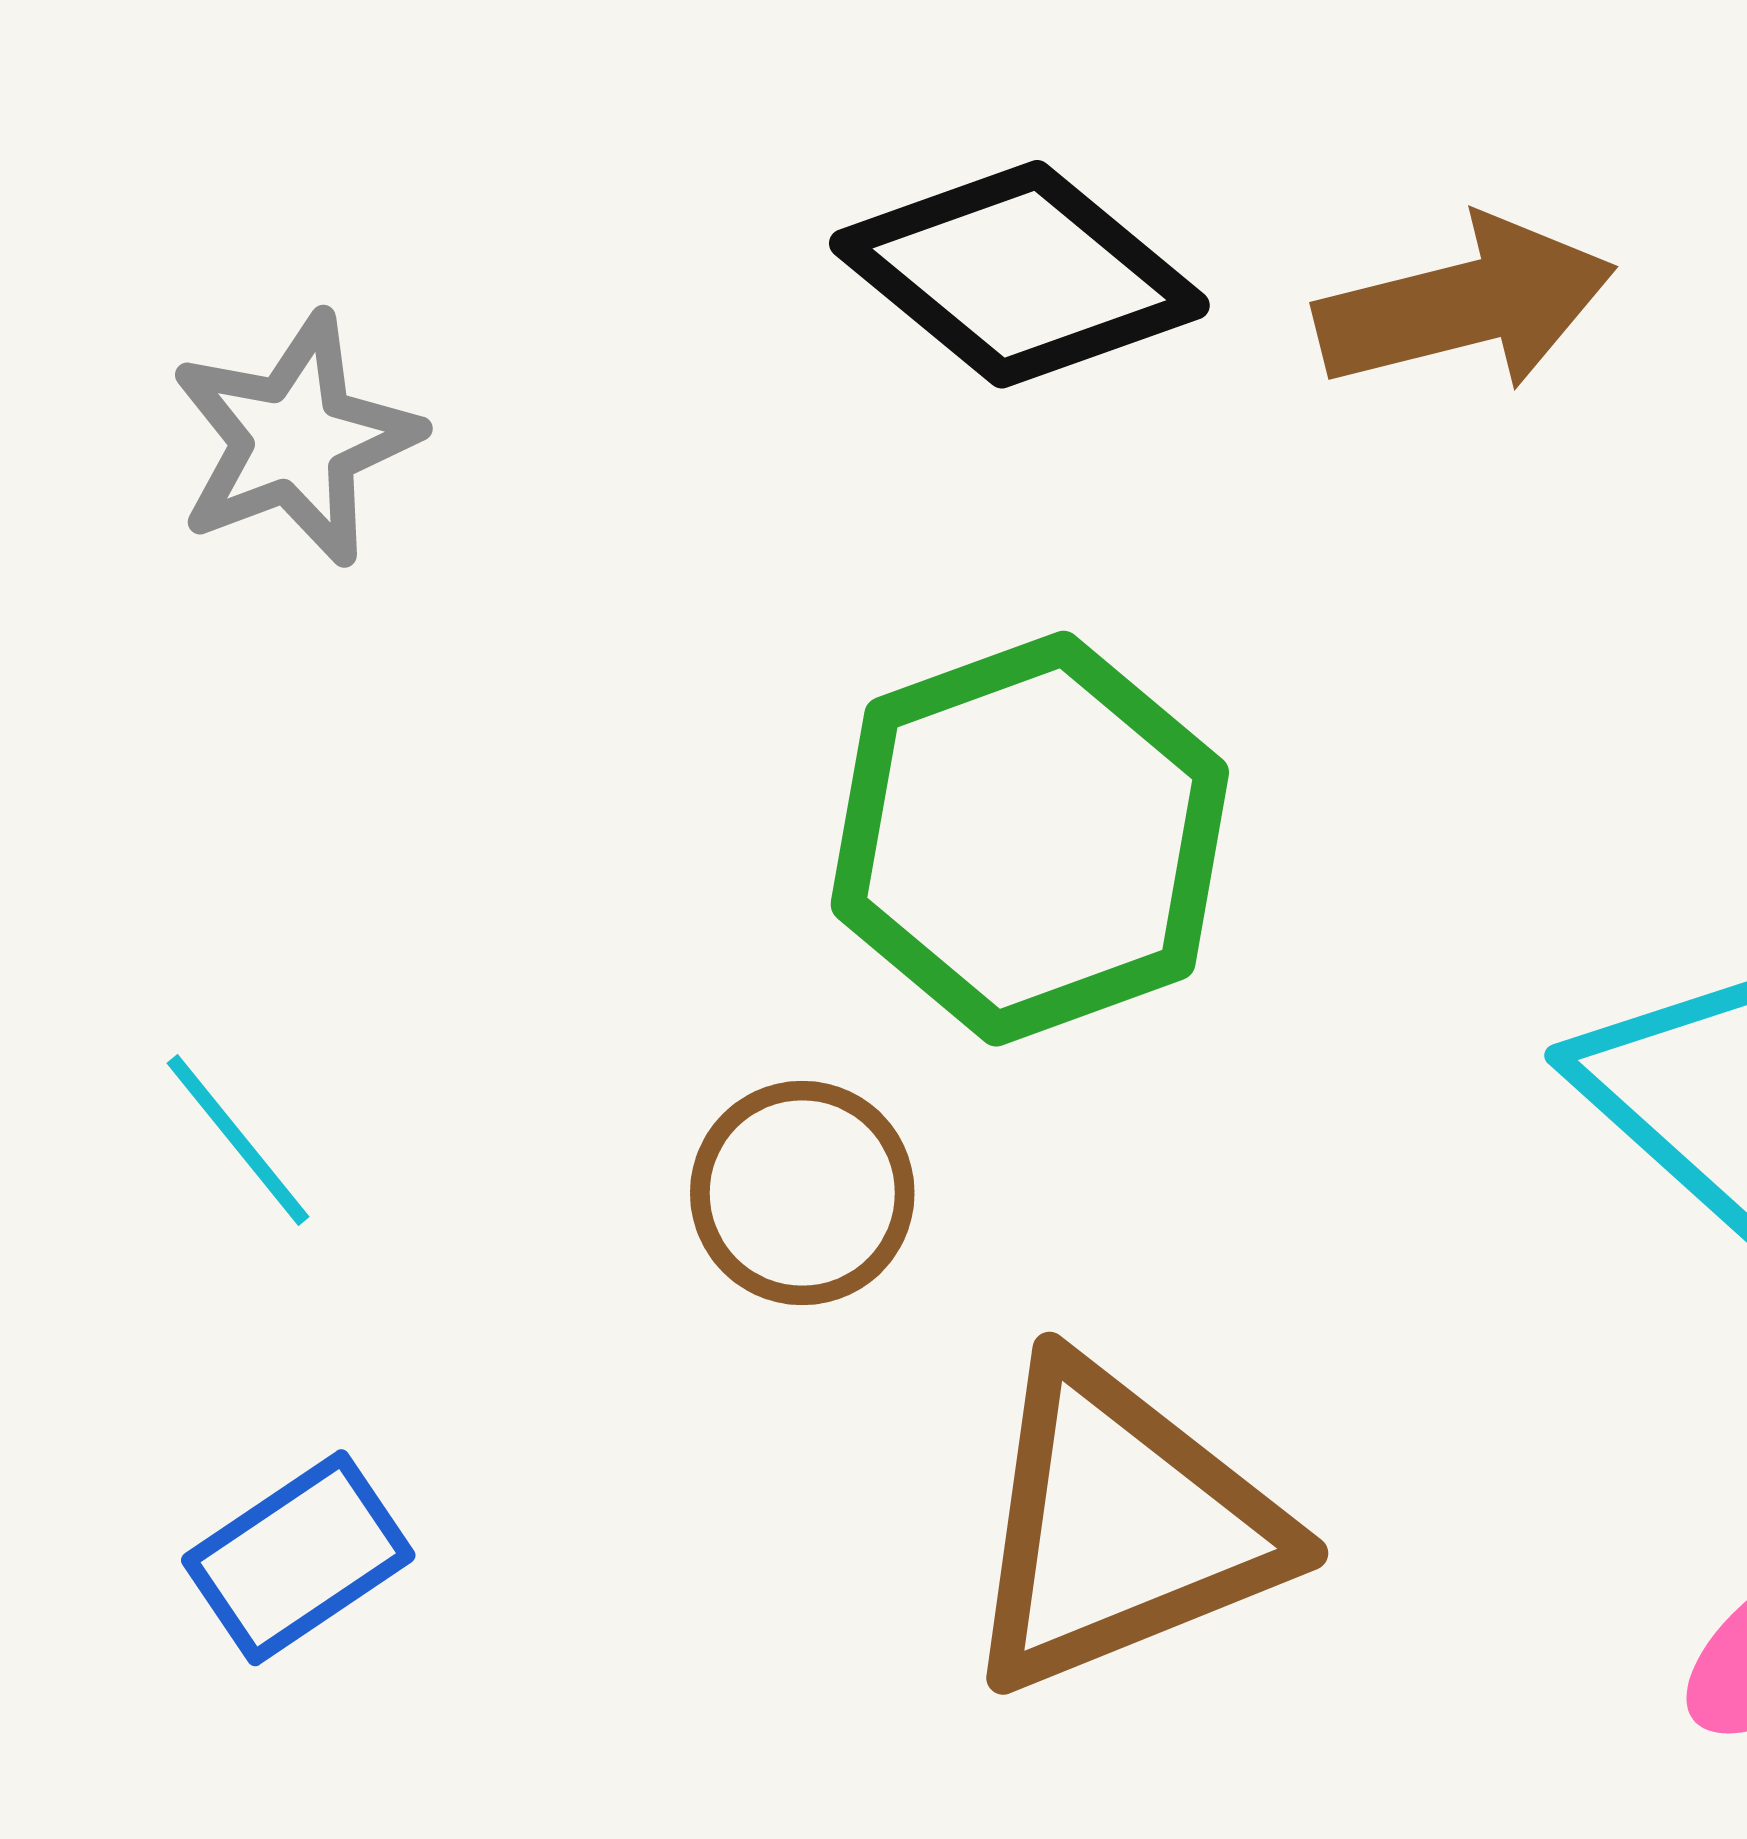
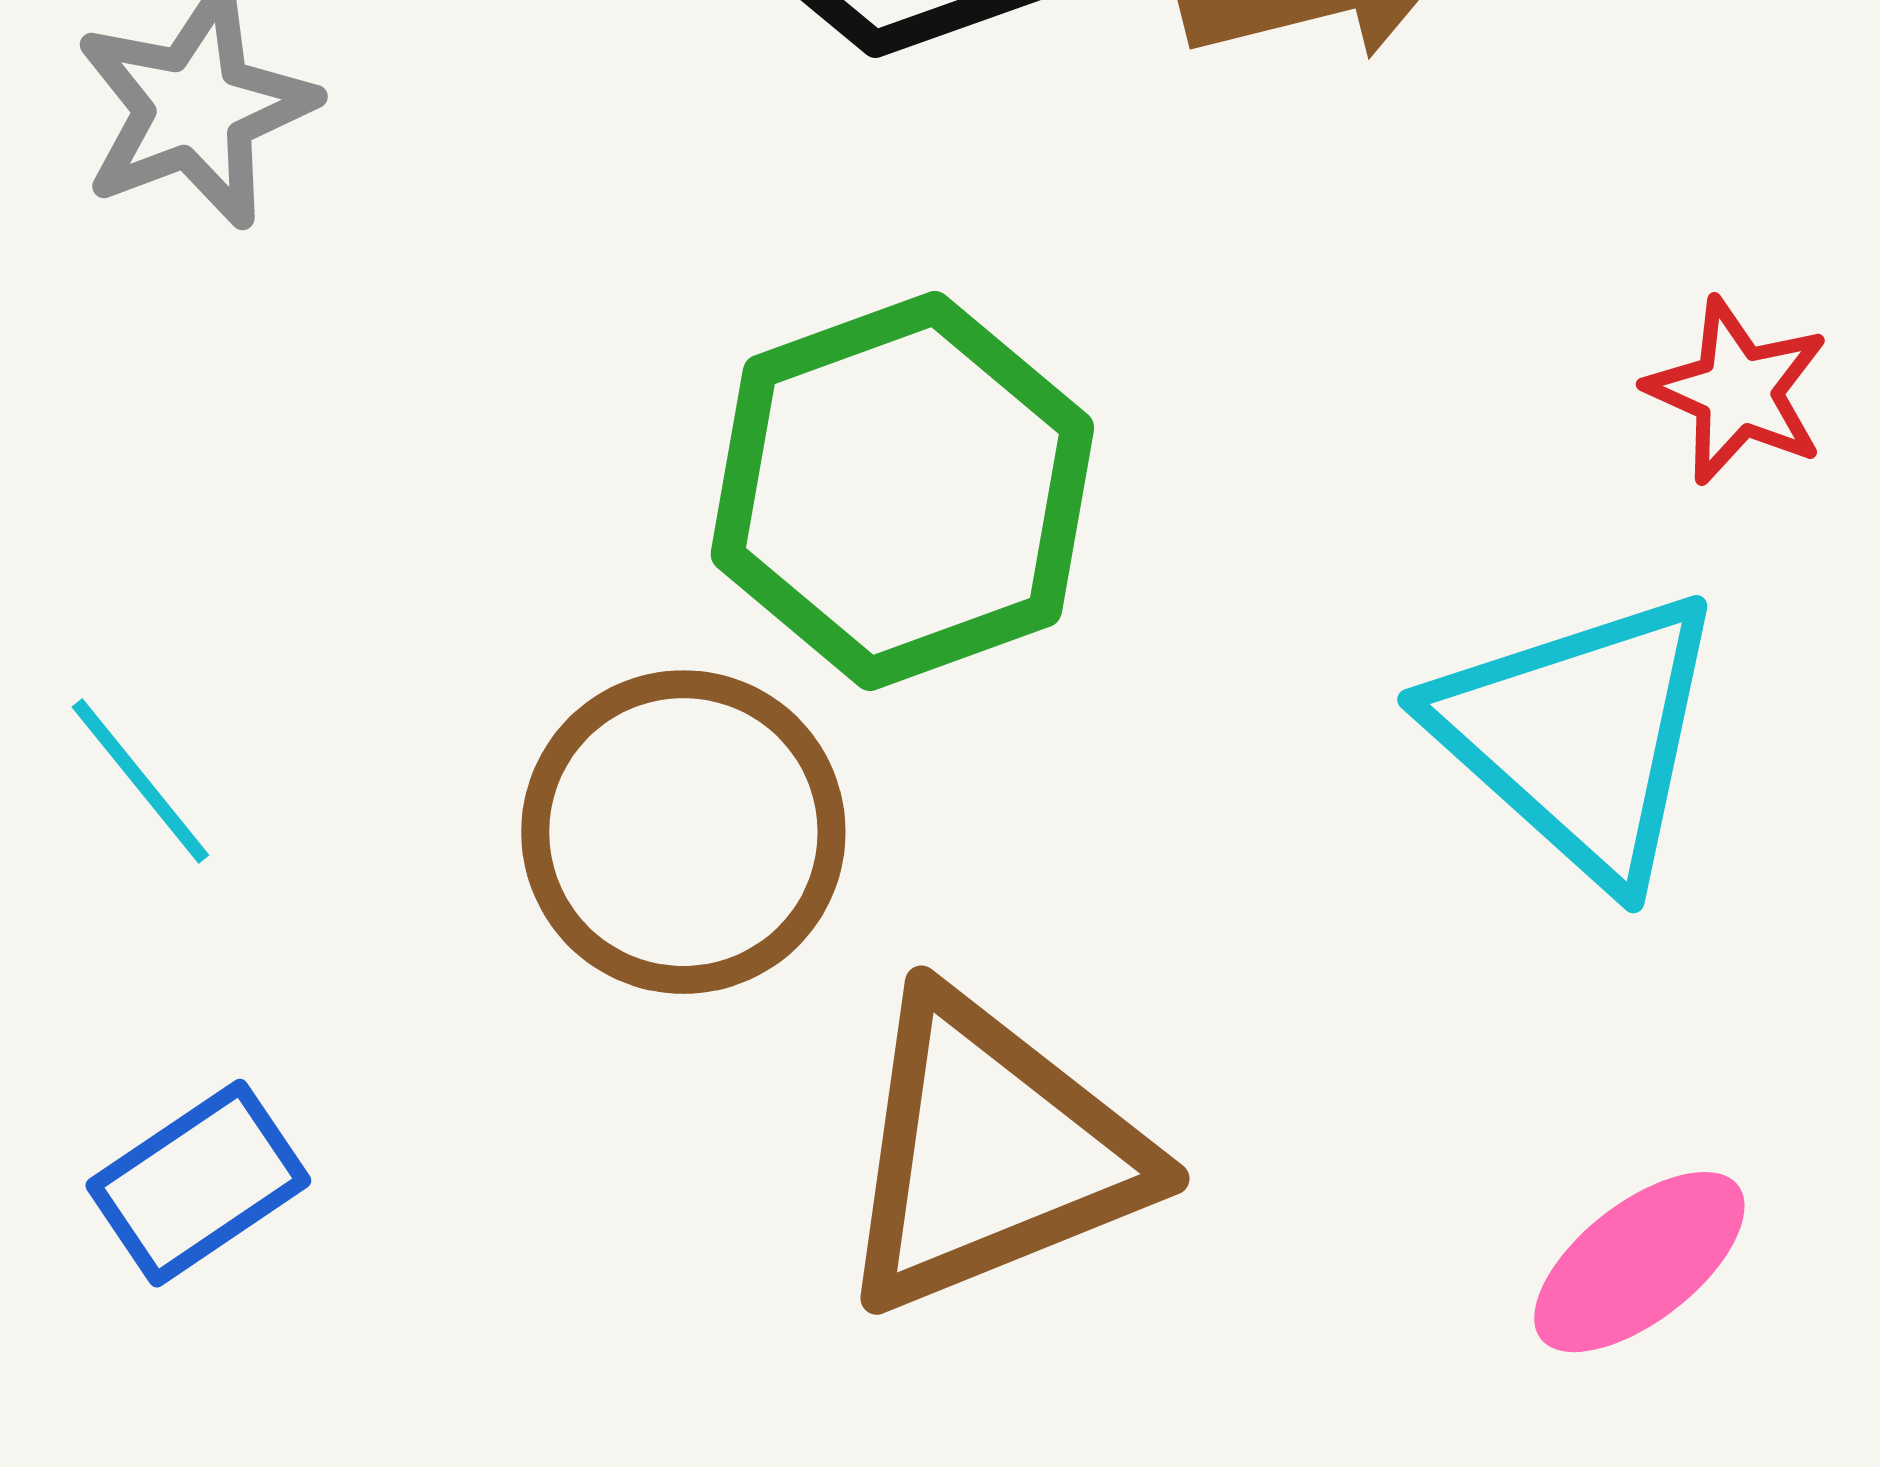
brown circle: (802, 1193) -> (683, 832), size x1.5

